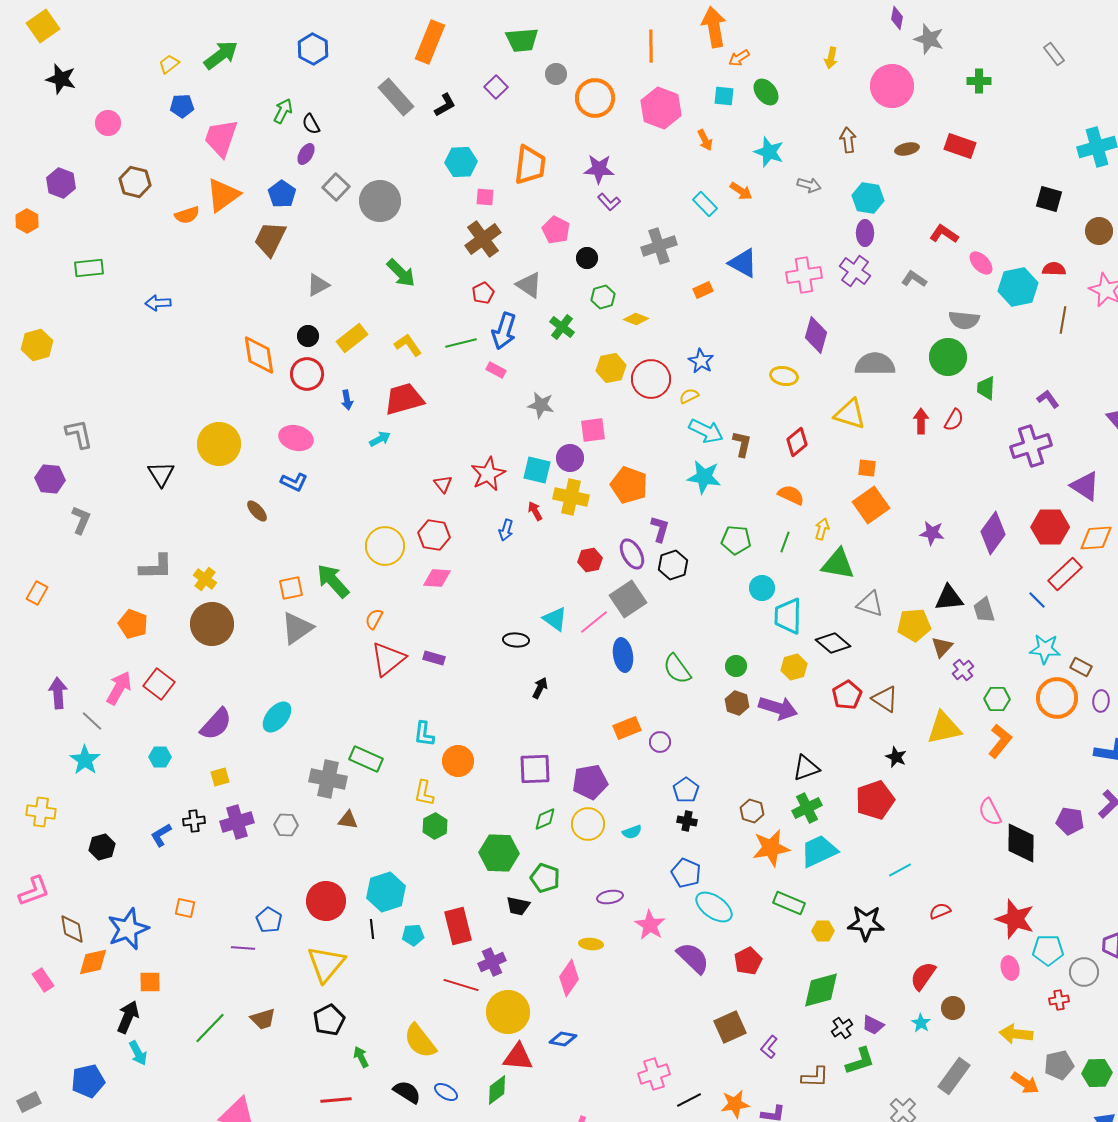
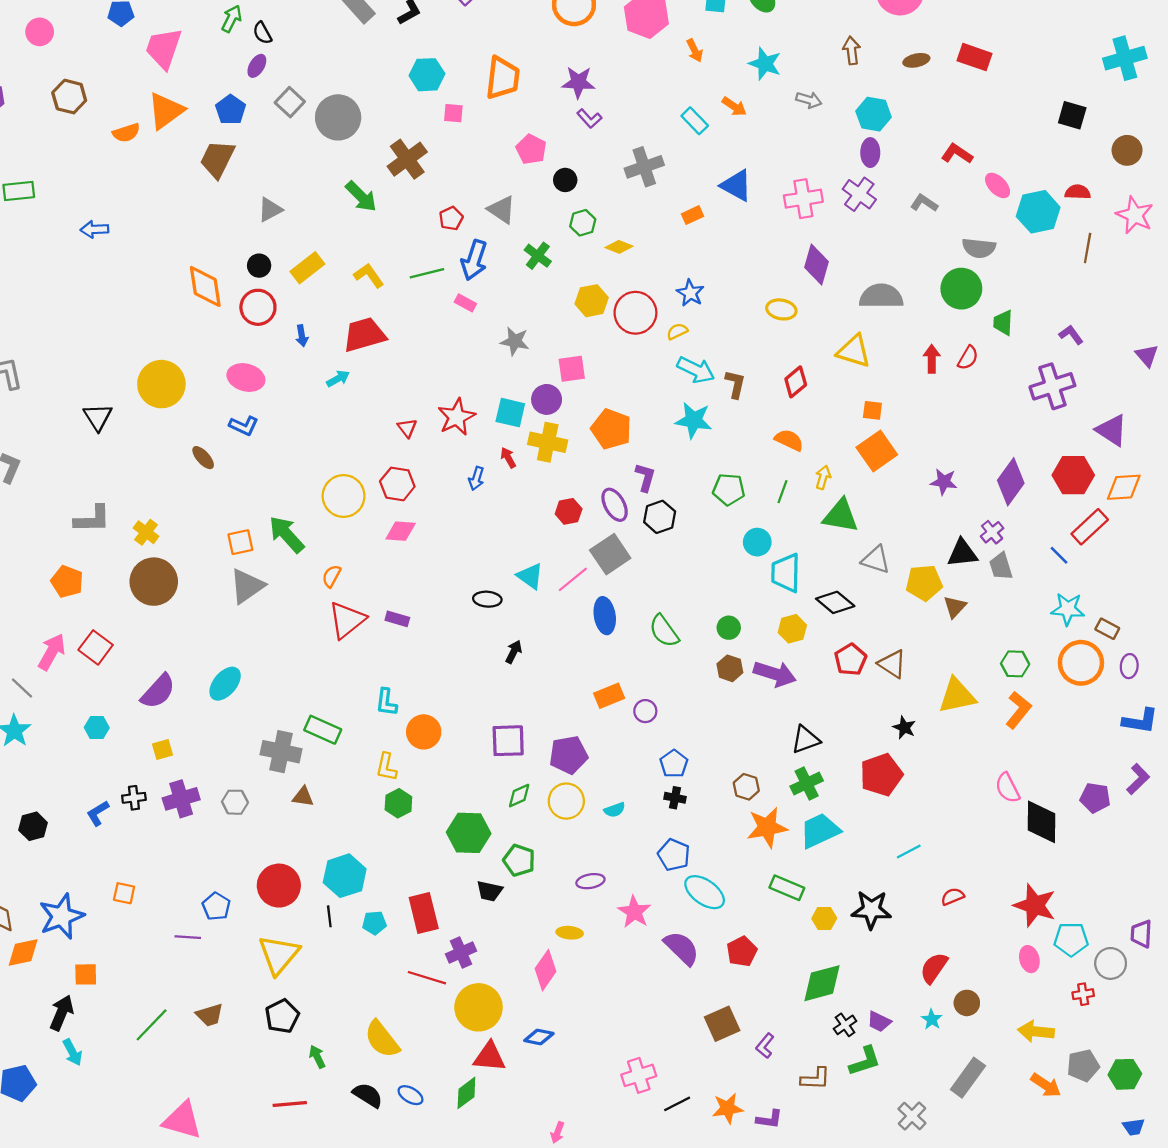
brown cross: (483, 239) -> (407, 159), moved
purple cross: (963, 670) -> (992, 532), moved

